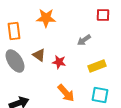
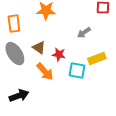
orange arrow: (66, 93) -> (45, 72), moved
cyan square: (100, 95) -> (77, 71), moved

